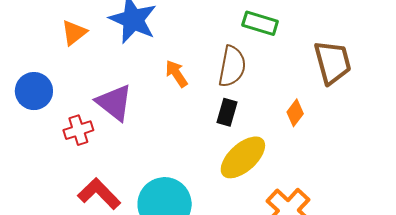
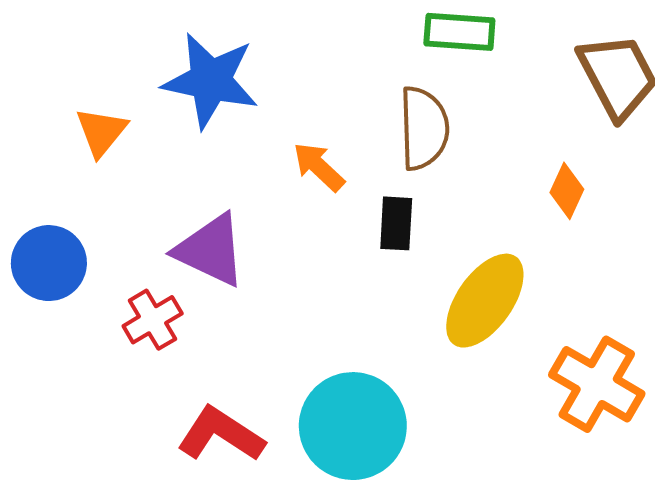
black rectangle: (227, 112) -> (396, 223), moved

